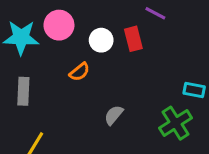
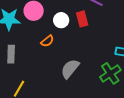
gray semicircle: (114, 115) -> (70, 69), size x1.5

